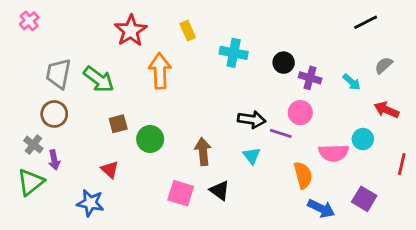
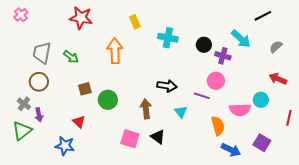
red star: (131, 31) -> (81, 18), moved, turned -30
green arrow: (99, 79) -> (71, 57), size x0.7
cyan arrow: (352, 82) -> (241, 39), moved, size x1.5
black arrow: (252, 120) -> (167, 86), moved

